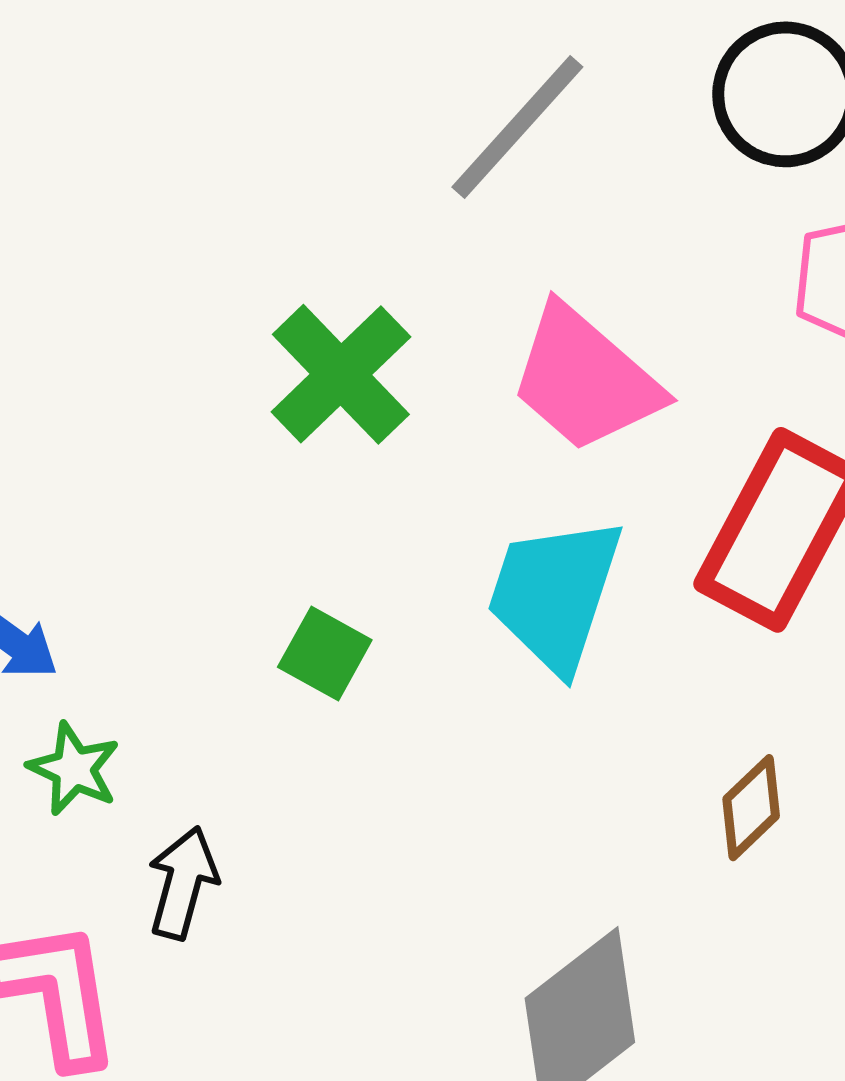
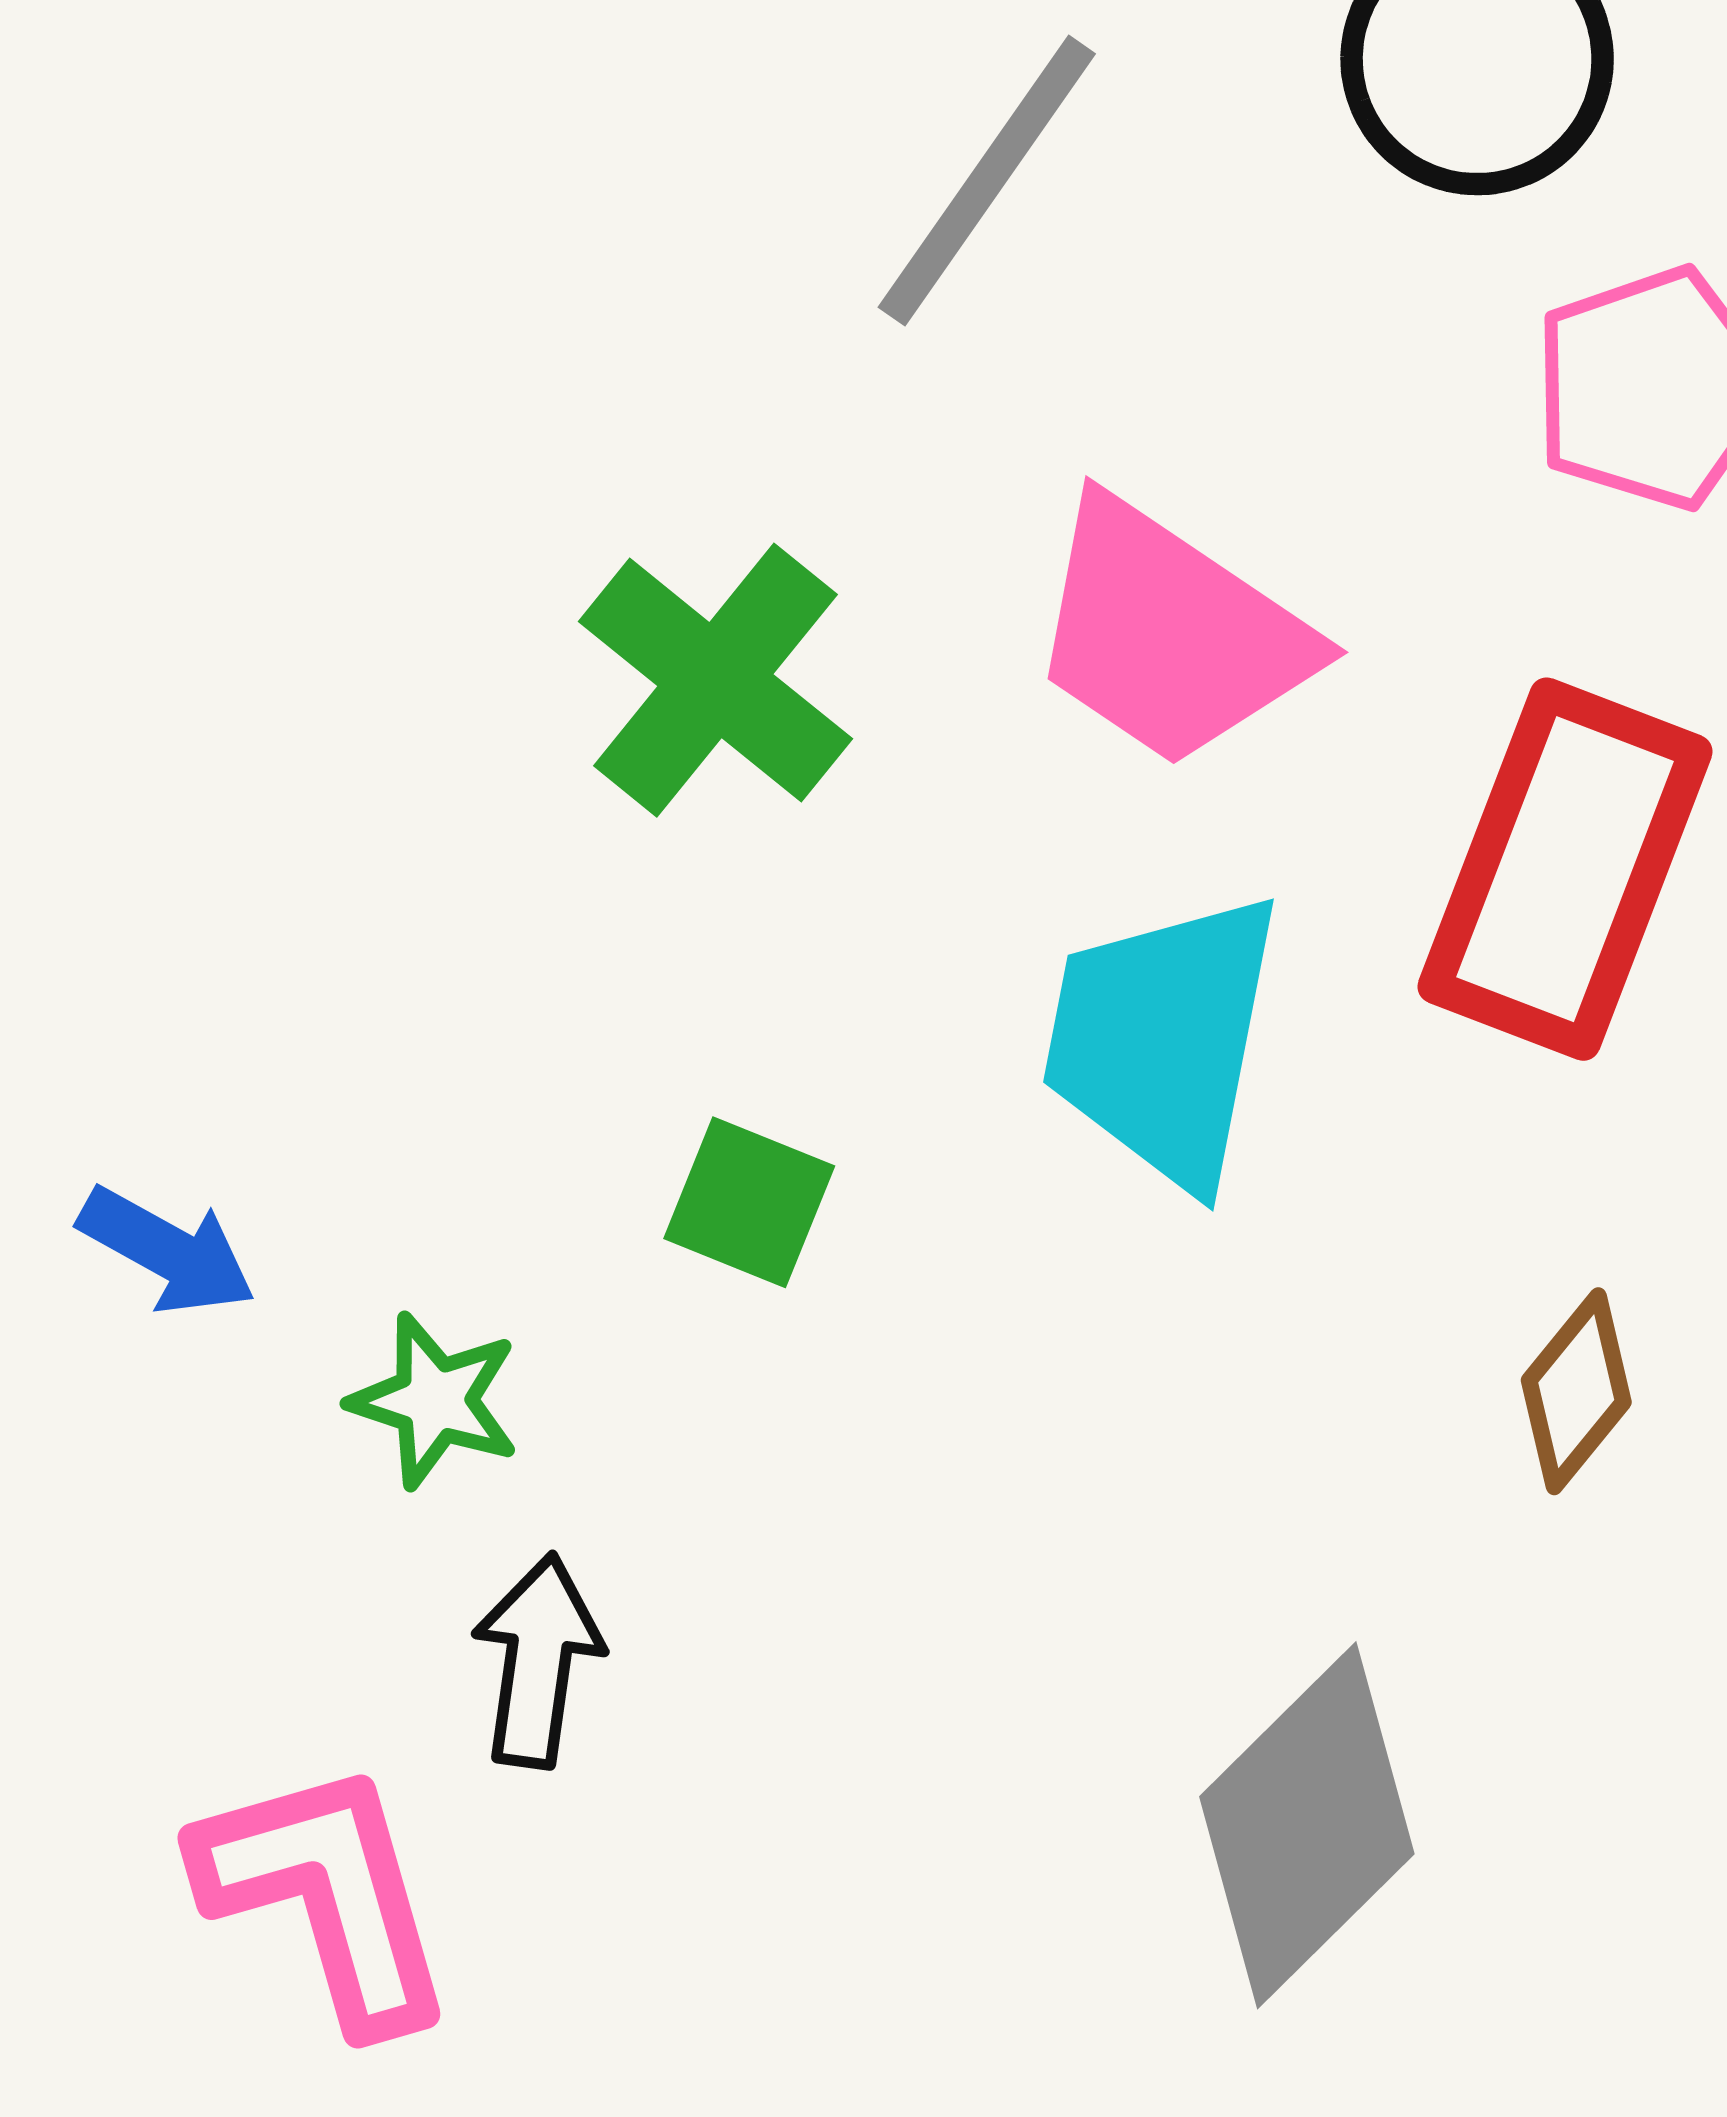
green star: (74, 769) -> (435, 1401), moved

